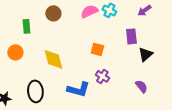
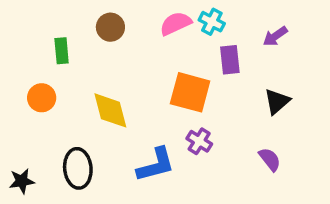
purple arrow: (144, 10) -> (275, 36), moved
purple rectangle: (131, 36) -> (230, 60), moved
orange square: (97, 49) -> (190, 92), size x1.6
blue L-shape: (78, 89) -> (156, 165), turned -30

